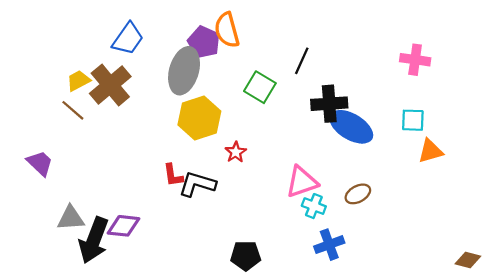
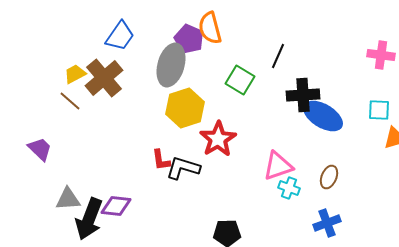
red star: (236, 152) -> (218, 139), size x1.8
brown ellipse: (358, 194) -> (329, 177), turned -40
blue cross: (329, 245) -> (327, 223), moved

